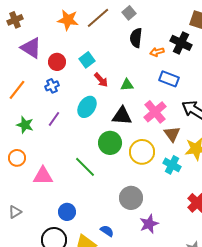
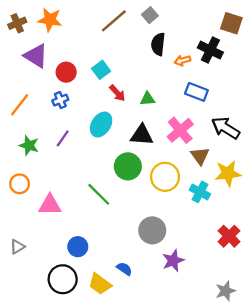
orange star: (68, 20) -> (50, 20), moved

